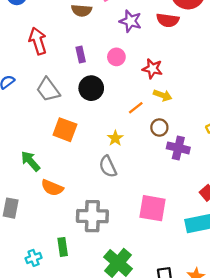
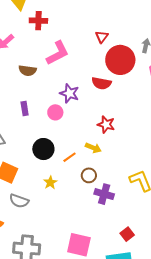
purple star: (130, 21) -> (69, 93), moved
red star: (152, 69) -> (106, 124), moved
black circle: (91, 88) -> (43, 149), moved
gray semicircle: (108, 167) -> (19, 201), moved, turned -48

